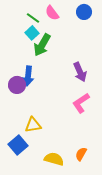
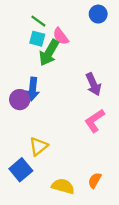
pink semicircle: (52, 13) -> (61, 36), moved
cyan square: (32, 33) -> (37, 39), turned -32
yellow triangle: (33, 125) -> (38, 146), turned -30

